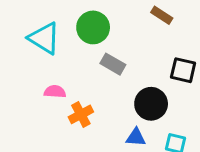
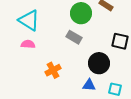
green circle: (93, 27) -> (81, 13), moved
pink semicircle: (55, 92) -> (28, 44), moved

